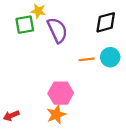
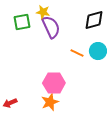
yellow star: (38, 11) -> (43, 12), moved
orange line: (87, 59) -> (77, 53), turned 32

